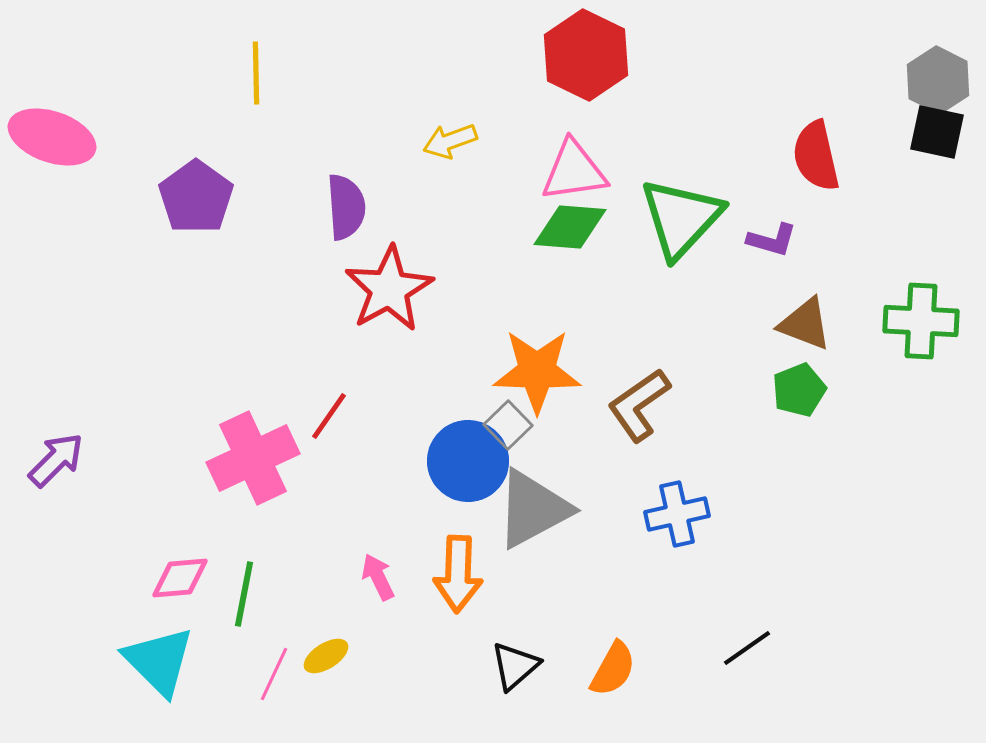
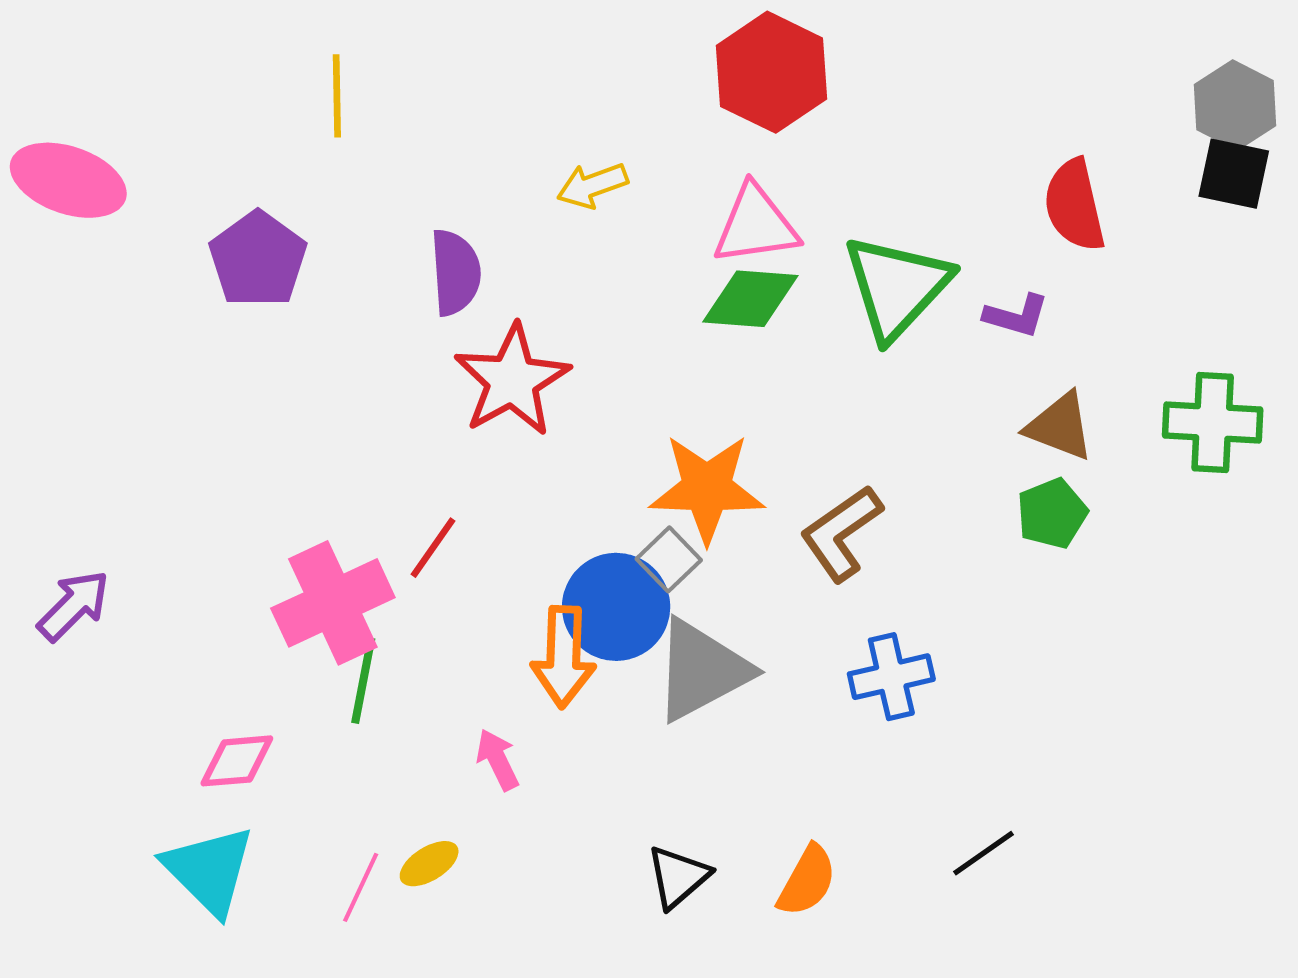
orange arrow: (458, 574) -> (563, 657), moved
green line: (244, 594) -> (363, 681), moved

